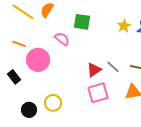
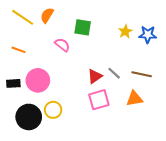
pink circle: (38, 60) -> (38, 80), moved
black rectangle: (14, 77) -> (13, 83), turned -56
black circle: (29, 110) -> (29, 117), size x1.6

